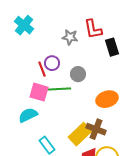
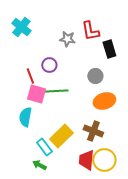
red line: (42, 69) -> (30, 76), moved
gray circle: (78, 74) -> (95, 76), moved
cyan semicircle: (28, 115) -> (25, 117), turned -54
yellow rectangle: (80, 134) -> (61, 136), moved

